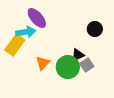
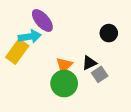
orange triangle: (43, 63) -> (64, 65), moved
green circle: (68, 67) -> (64, 83), moved

